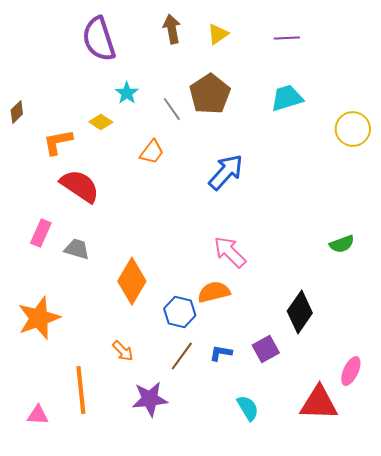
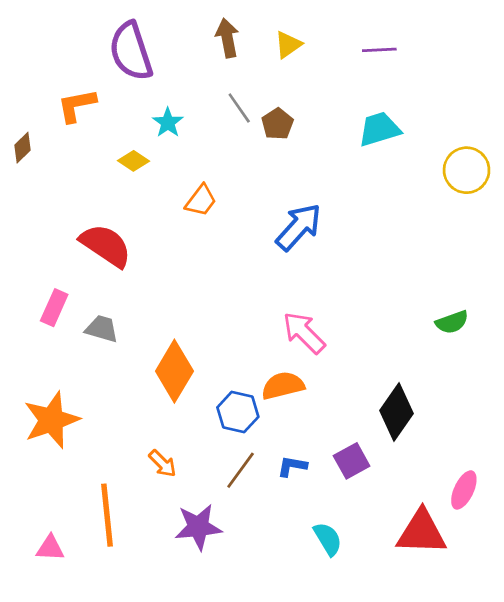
brown pentagon: (210, 94) -> (278, 124), size x0.6
gray line: (172, 109) -> (239, 108), moved
orange L-shape: (58, 142) -> (77, 105), moved

